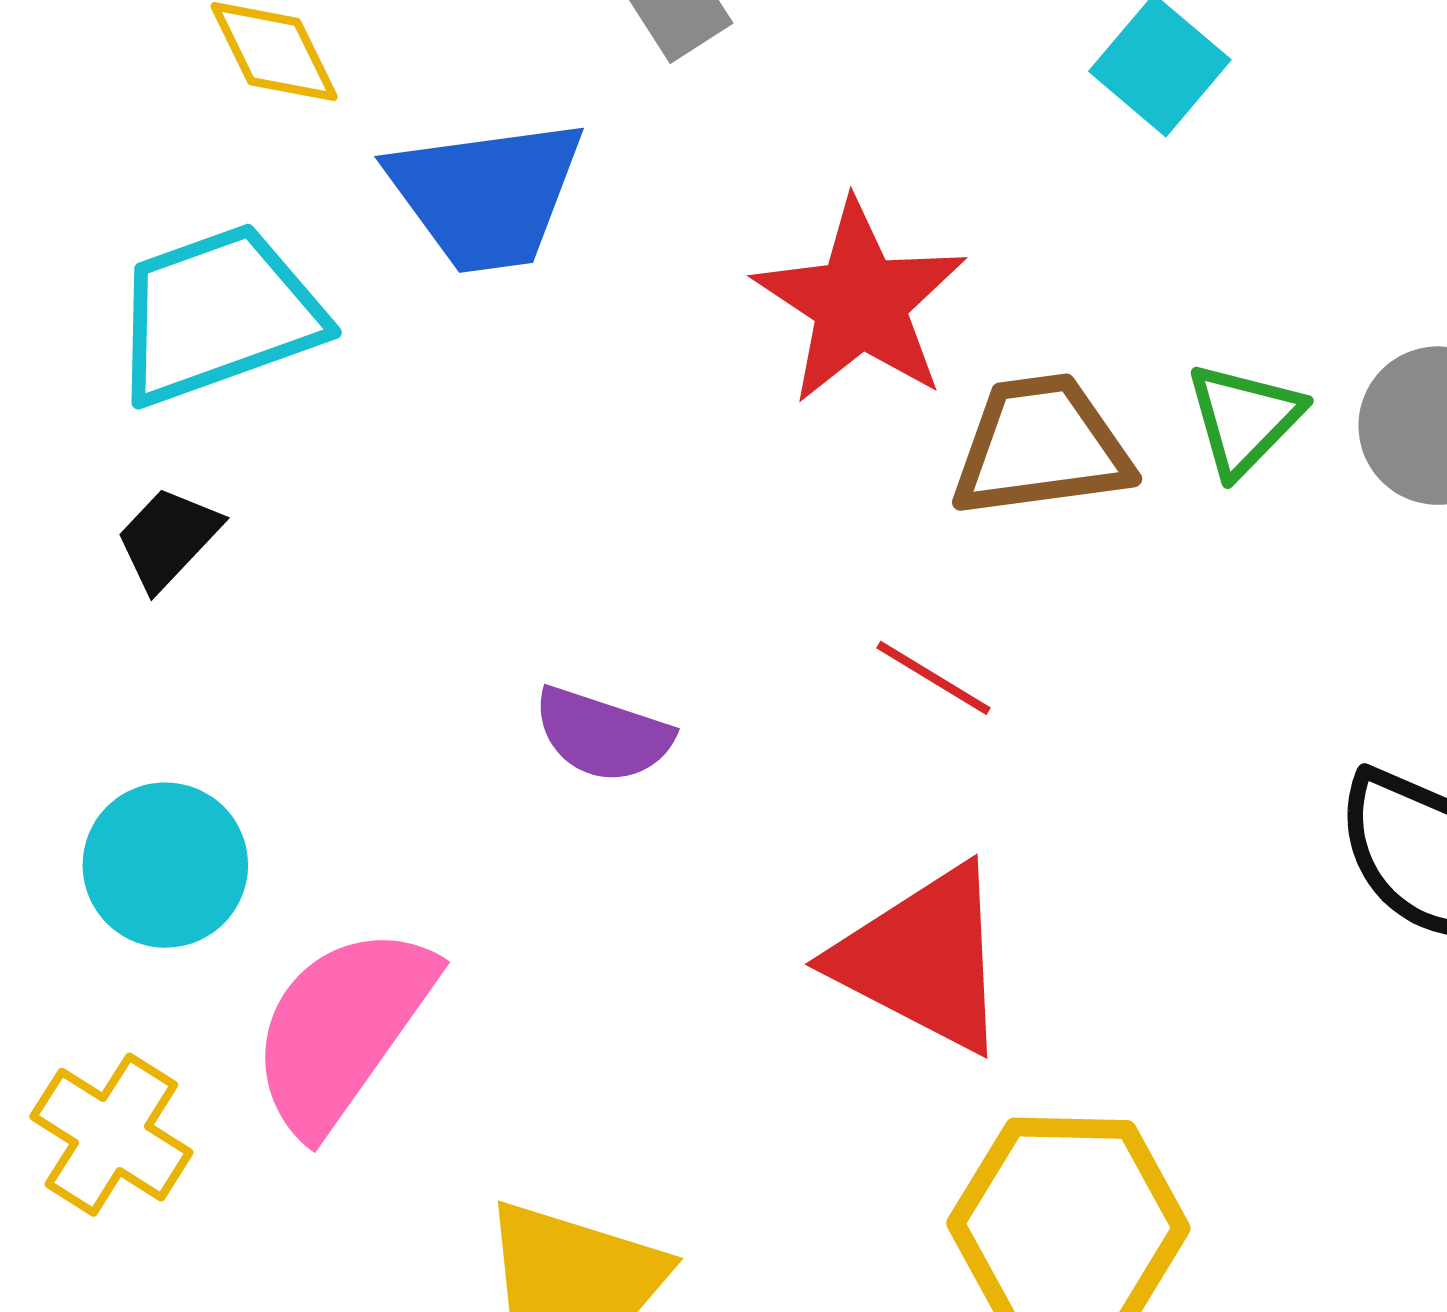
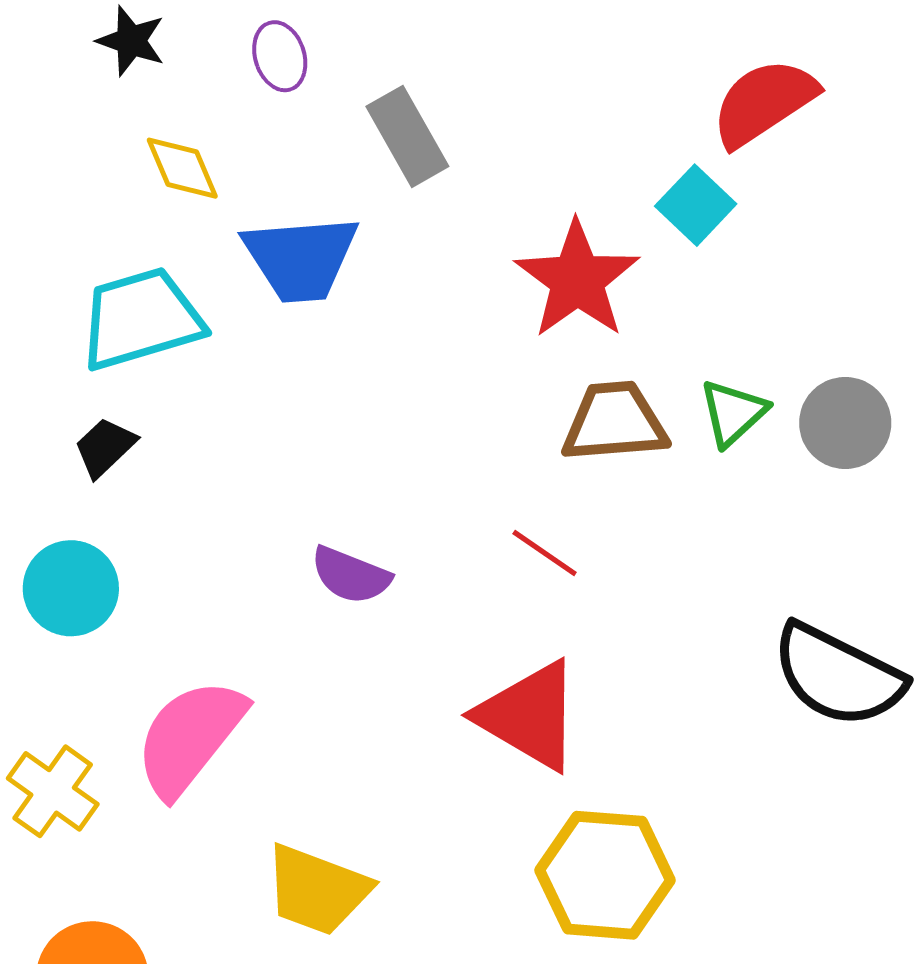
red star: (860, 302) -> (577, 280), moved
cyan circle: (165, 865) -> (71, 588), moved

